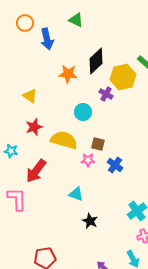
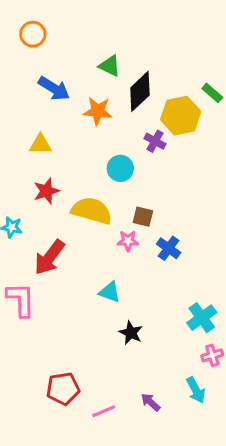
green triangle: (76, 20) -> (110, 66), moved
blue arrow: (47, 39) -> (54, 88), moved, turned -45
yellow triangle: (30, 96) -> (40, 144), turned -35

